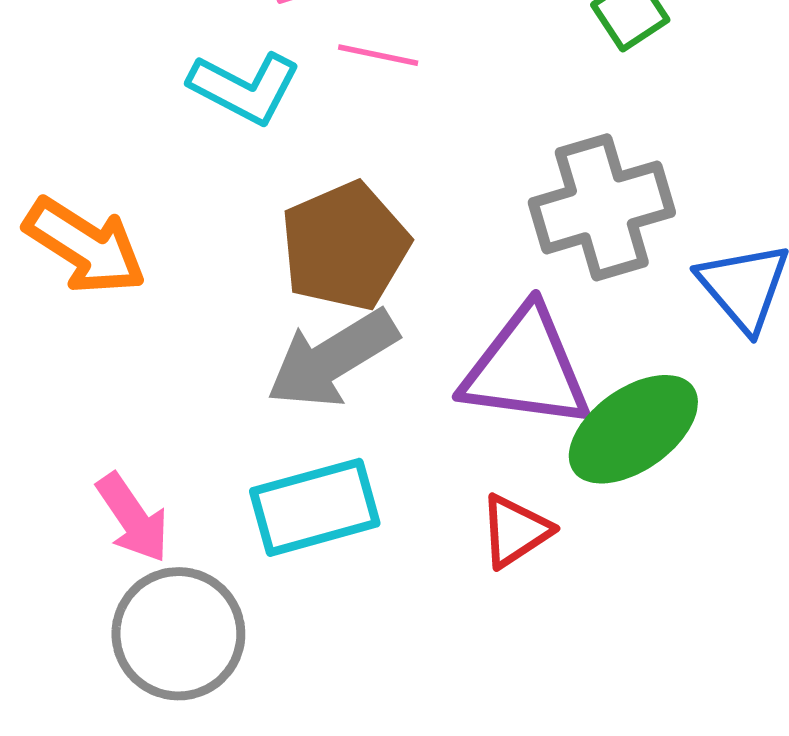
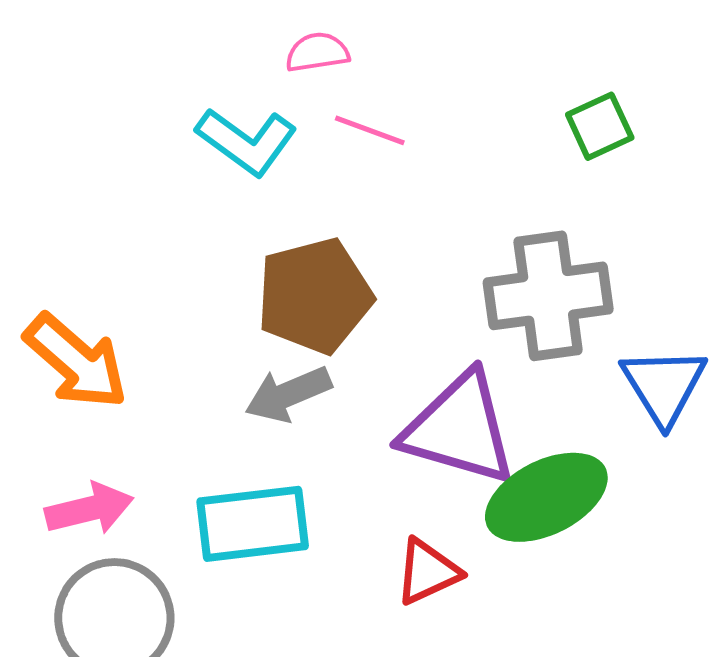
orange arrow: (85, 246) -> (76, 361), moved
gray arrow: (332, 359) -> (288, 394), size x0.7
pink arrow: (133, 518) -> (89, 509), turned -78

